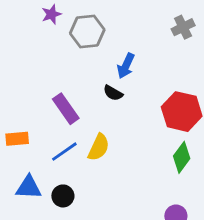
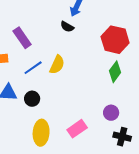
purple rectangle: (66, 109) -> (22, 38), moved

